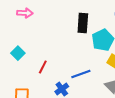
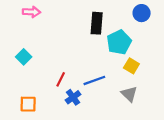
red line: (43, 67) -> (61, 79), moved

